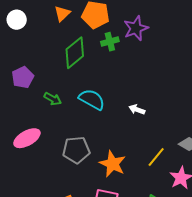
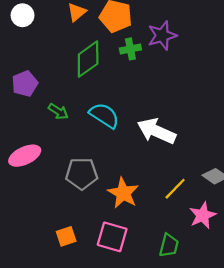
white arrow: (137, 109) -> (156, 131), size x2.0

